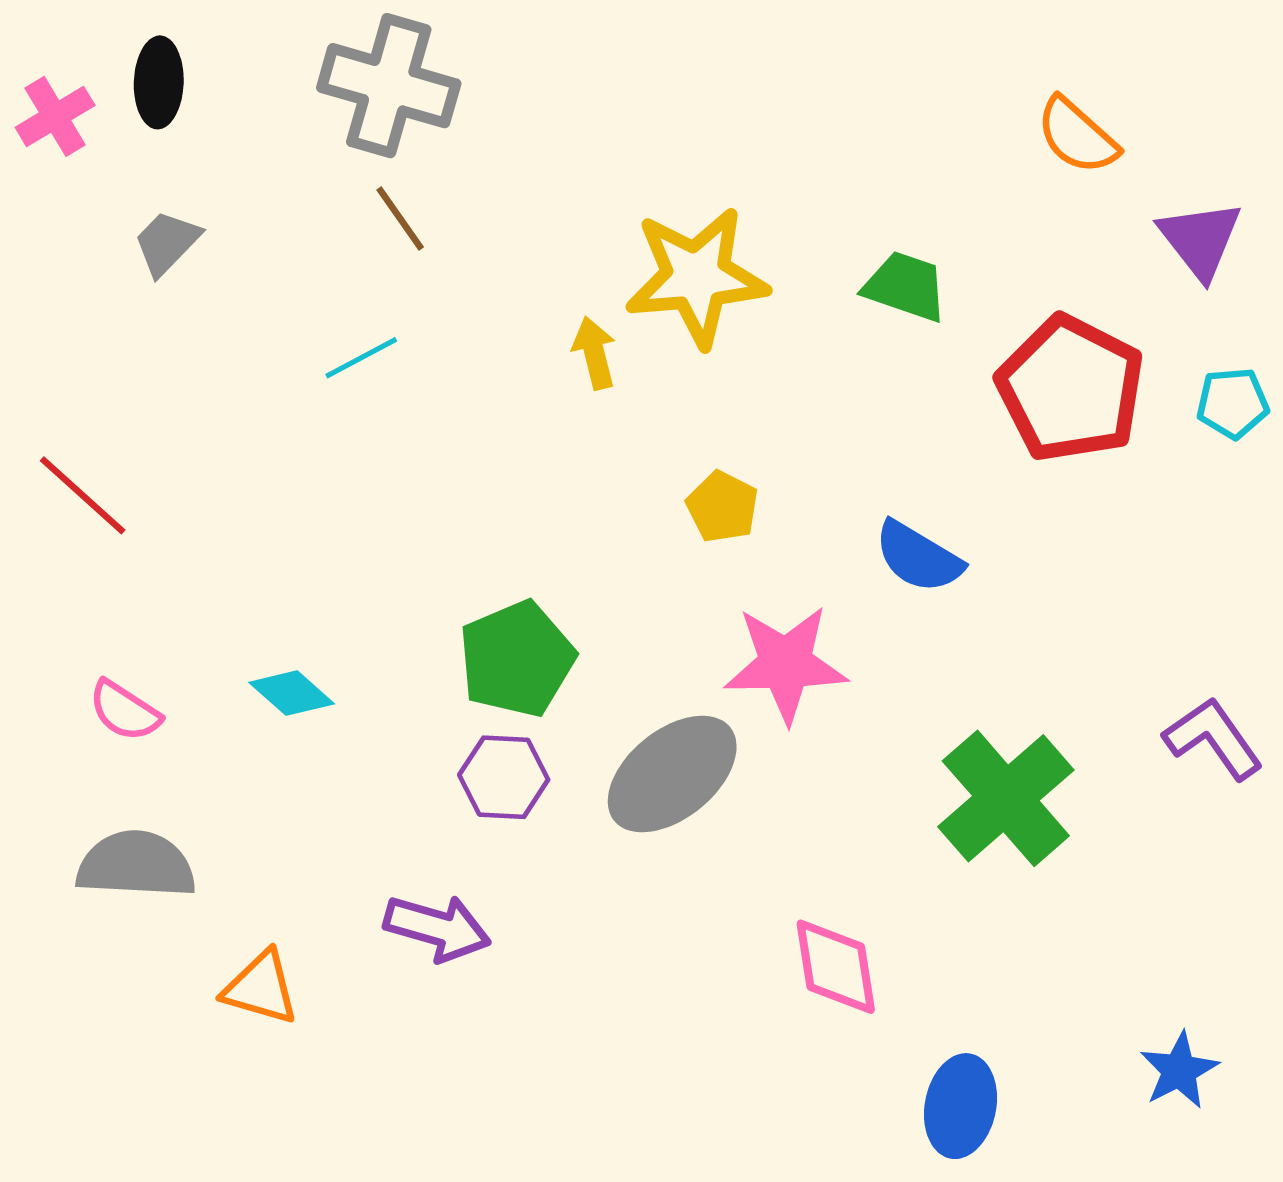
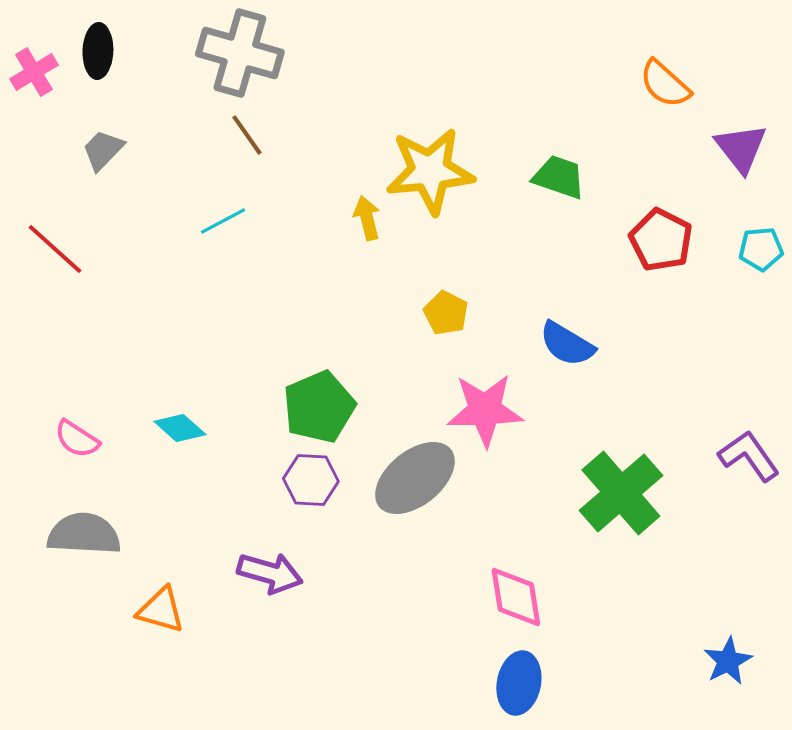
red pentagon: (1071, 389) -> (661, 240), size x0.7
red line: (83, 495) -> (55, 249), moved
blue ellipse: (960, 1106) -> (519, 683), moved

